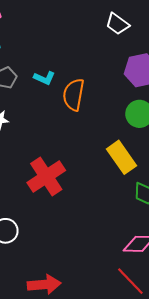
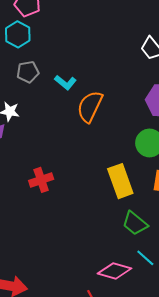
red cross: (46, 176) -> (41, 180), size x0.6

